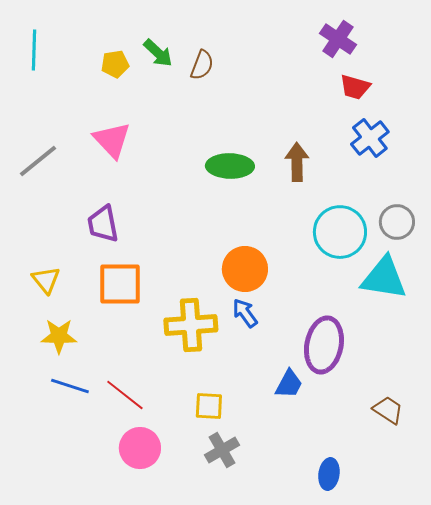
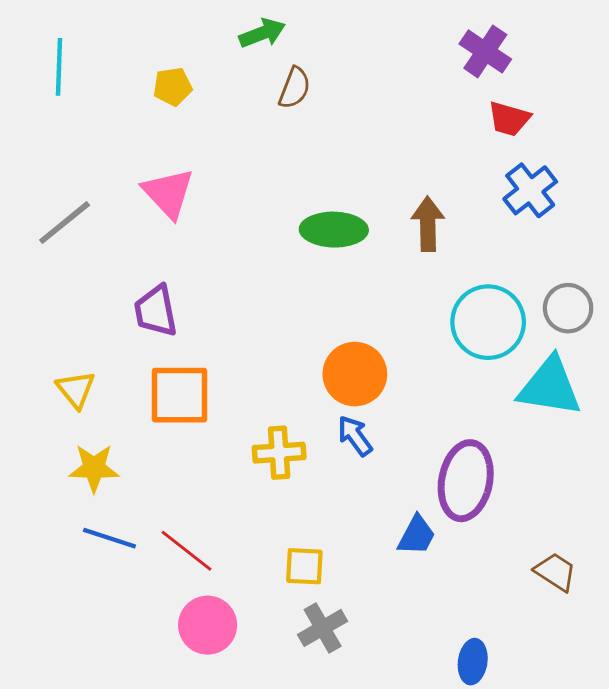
green arrow: (158, 53) -> (262, 33), moved, turned -64
yellow cross: (191, 325) -> (279, 453), size x0.7

